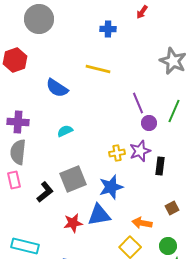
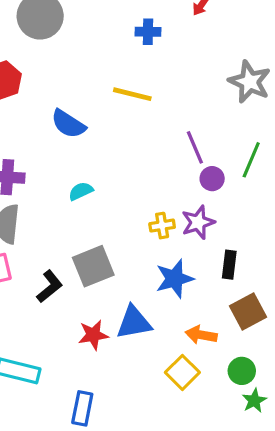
black rectangle: (160, 166) -> (229, 265), moved
blue star: (111, 187) -> (175, 279), moved
brown square: (172, 208) -> (248, 311), size x1.6

